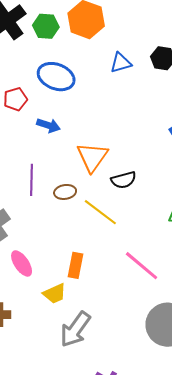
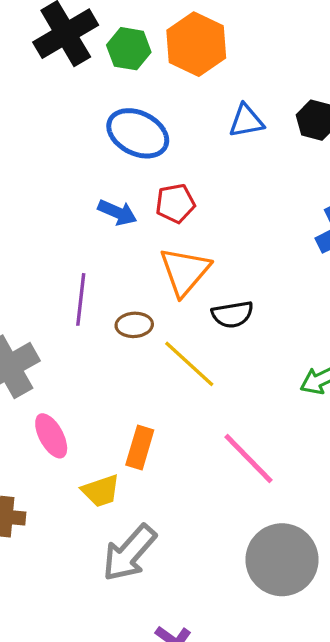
red pentagon: (15, 99) -> (175, 203), moved

